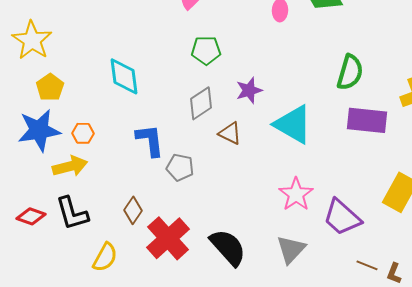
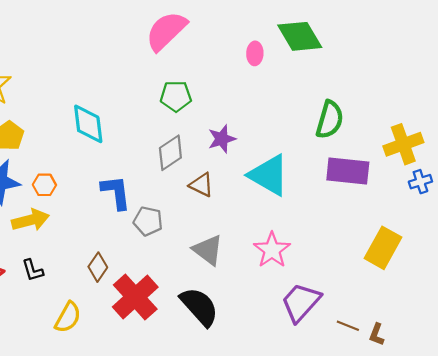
black L-shape: (72, 213) -> (33, 270), size x0.6
purple trapezoid: (342, 217) -> (301, 302), moved, turned 90
gray triangle: (291, 249) -> (208, 250), moved, turned -36

